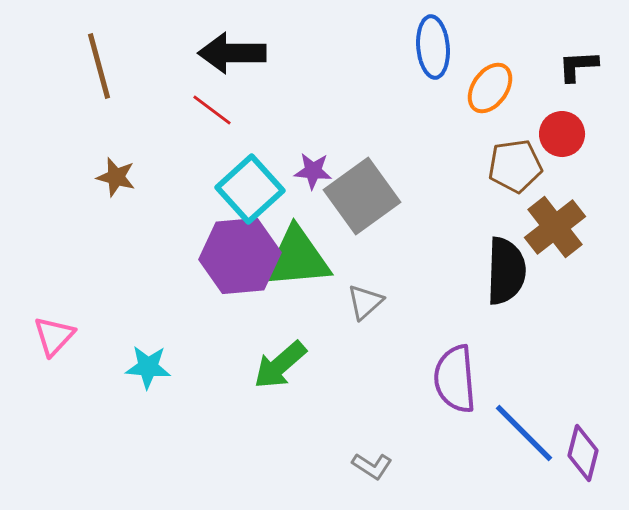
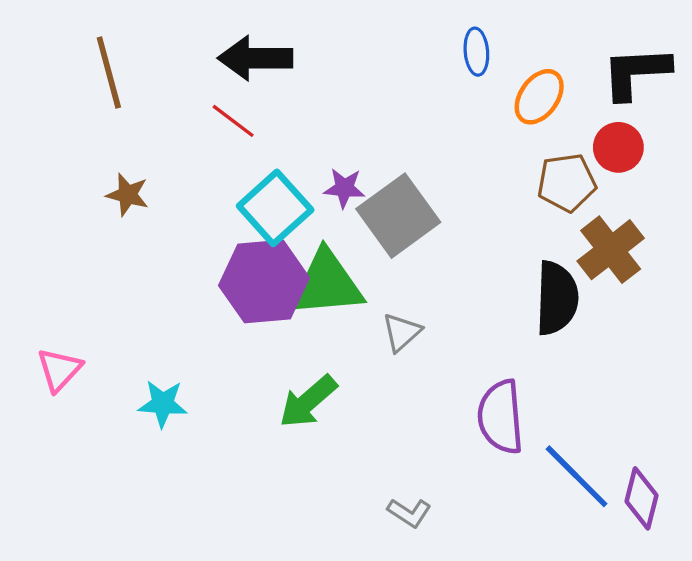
blue ellipse: (433, 47) -> (476, 52), size x0.7
black L-shape: (578, 66) -> (636, 73), size x1.6

